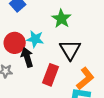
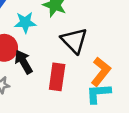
cyan star: (35, 39) -> (25, 22), moved

